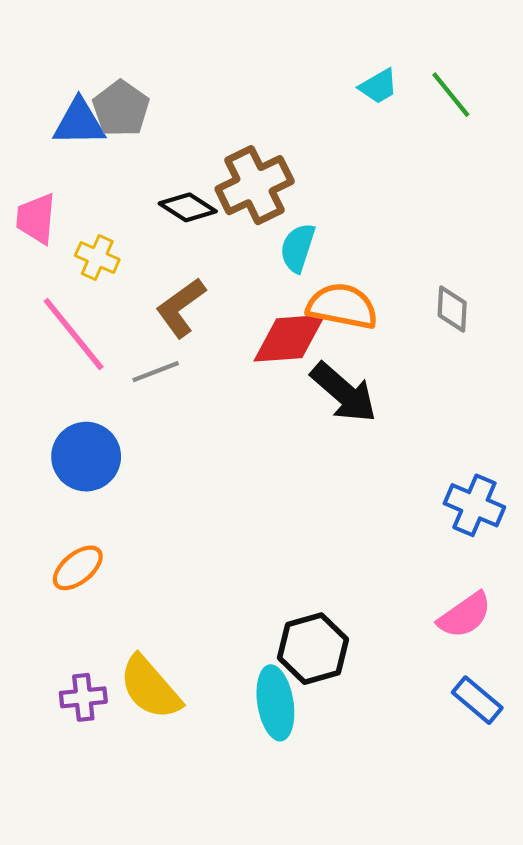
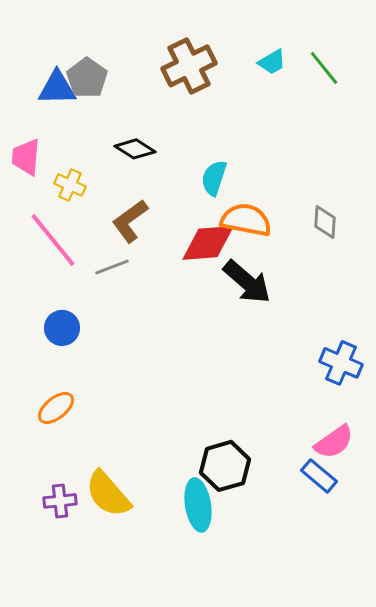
brown cross: (255, 185) -> (189, 66), moved
blue circle: (86, 457) -> (62, 328), size x0.7
blue rectangle: (477, 700) -> (319, 476), moved

